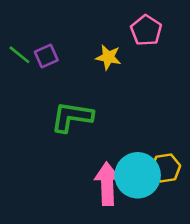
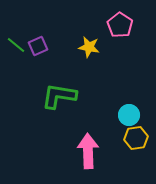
cyan circle: (138, 175) -> (129, 115), moved, size x0.6

